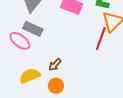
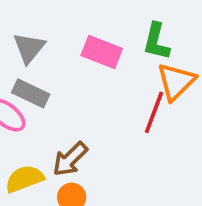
brown arrow: (55, 65) -> (70, 159), size x1.5

